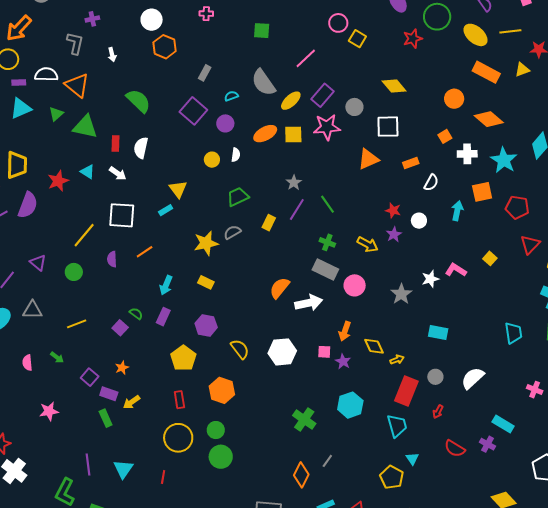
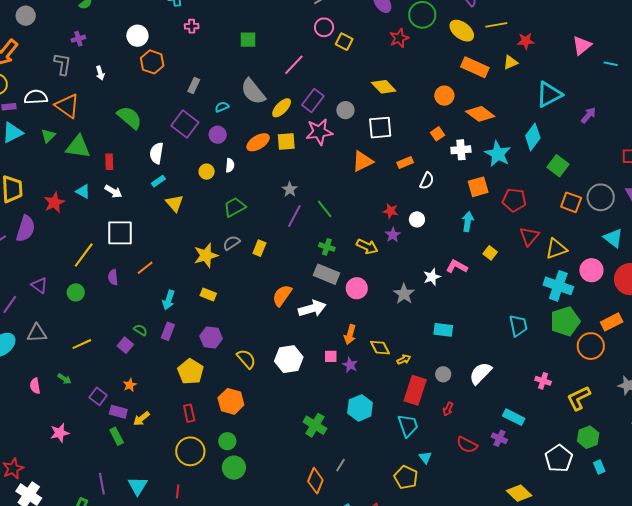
white semicircle: (141, 148) -> (157, 153), moved
cyan rectangle: (166, 210) -> (158, 181), moved
cyan arrow: (457, 211) -> (468, 222), moved
yellow rectangle: (269, 223) -> (259, 248), moved

